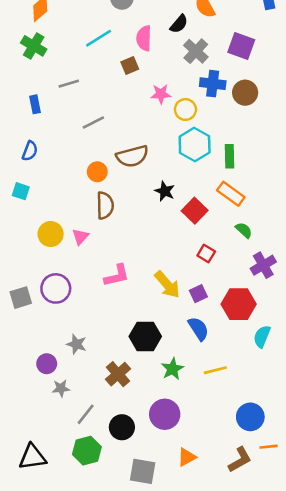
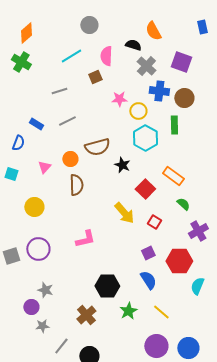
black semicircle: (179, 24) -> (133, 45), turned -112
gray line: (69, 84) -> (59, 91), moved
blue rectangle: (35, 104) -> (36, 124), moved, turned -48
green rectangle: (230, 156) -> (174, 125), moved
black star: (165, 191) -> (122, 165), moved
pink triangle: (80, 237) -> (44, 167), moved
yellow arrow: (167, 285) -> (124, 213), moved
gray star: (77, 344) -> (45, 290), moved
yellow line: (215, 370) -> (161, 312), turned 54
purple circle: (165, 414) -> (156, 346), moved

